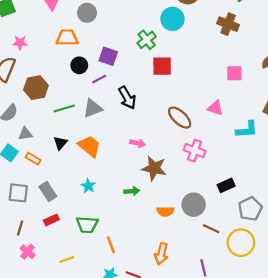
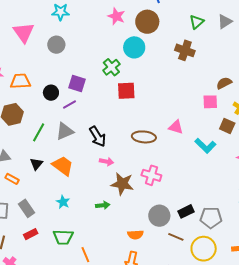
orange trapezoid: (67, 38) -> (20, 81), moved
pink square: (234, 73) -> (210, 102), moved
black arrow: (127, 98) -> (97, 136), moved
green line: (64, 109) -> (39, 132), turned -42
brown ellipse: (180, 118) -> (144, 137), turned -35
cyan L-shape: (247, 130) -> (205, 146), turned 50
pink cross: (195, 151) -> (151, 175), moved
black rectangle: (226, 185) -> (186, 211), moved
gray pentagon: (250, 209) -> (211, 218), turned 30
orange semicircle: (165, 211) -> (135, 235), moved

